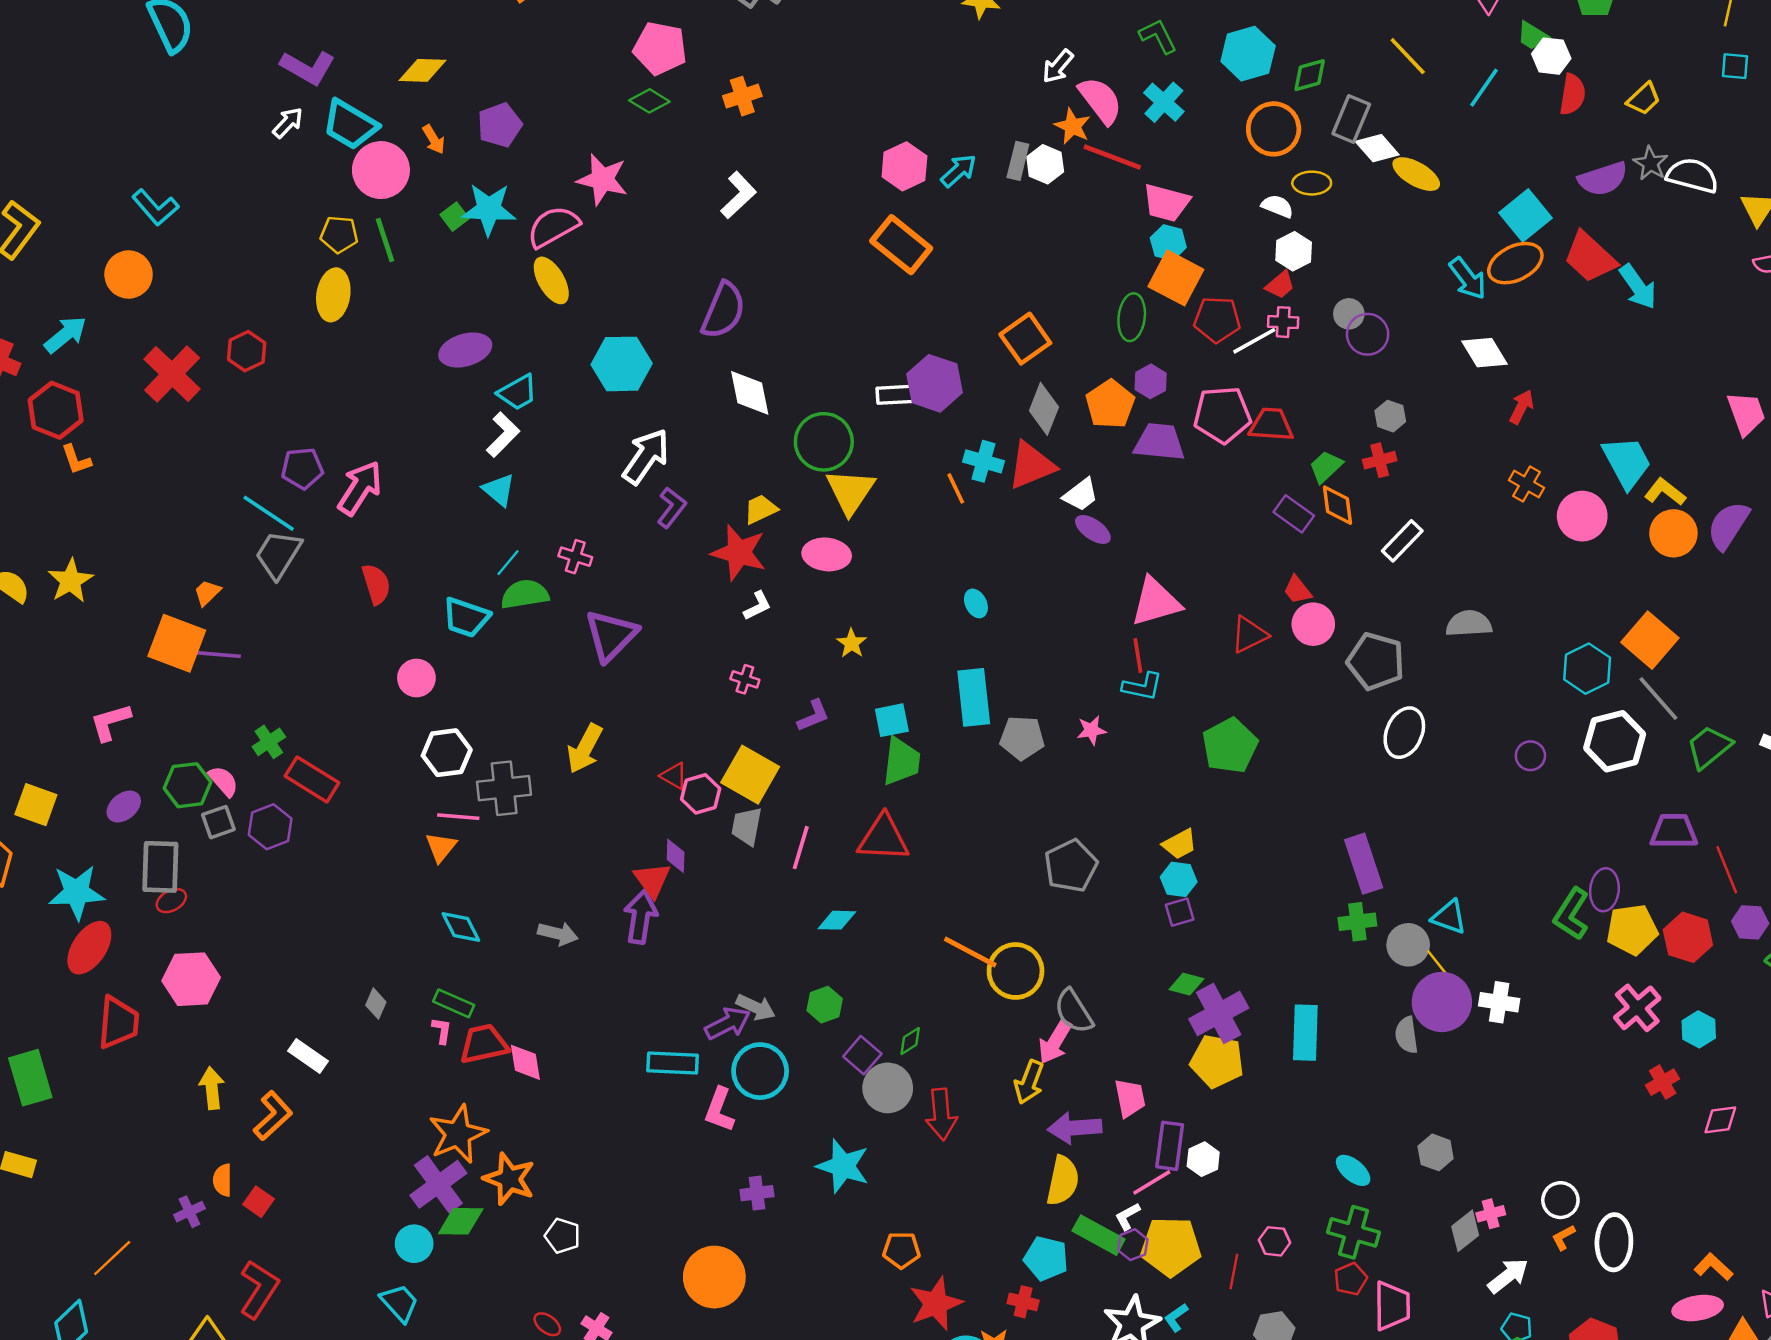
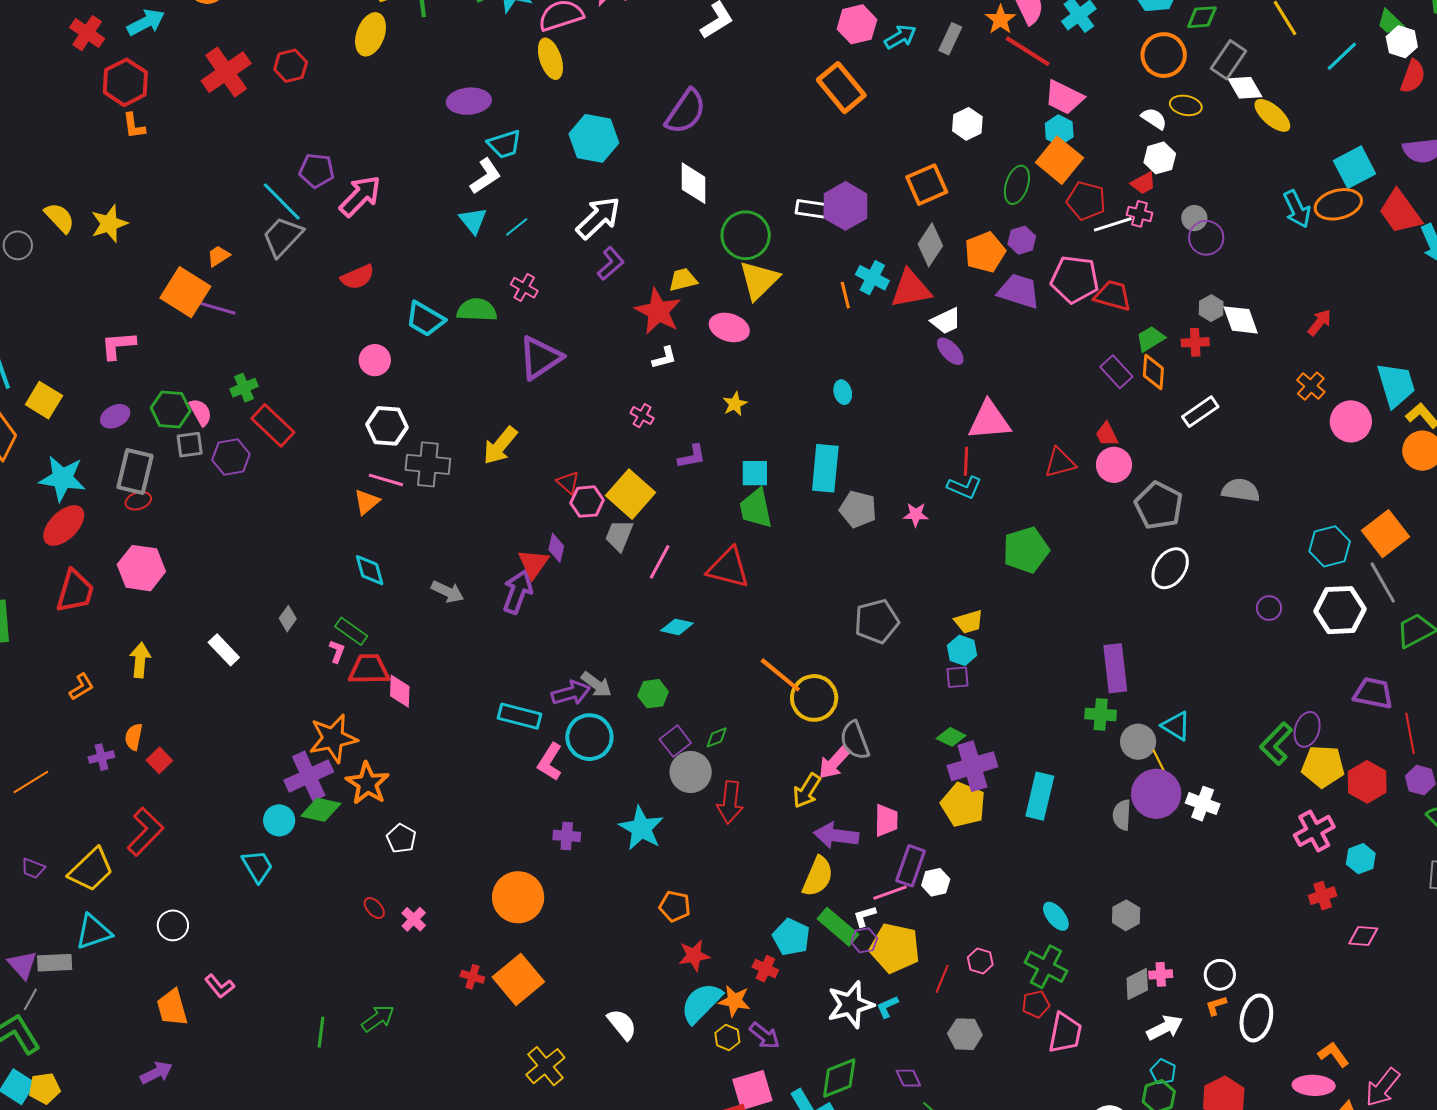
white hexagon: (1045, 164) -> (967, 124), moved
white diamond: (1485, 353) -> (1241, 320), moved
cyan line: (508, 563) -> (517, 227), moved
red semicircle: (376, 584) -> (358, 277), turned 72
green trapezoid: (901, 761) -> (756, 508), turned 150
orange L-shape: (273, 1116) -> (81, 687), moved, size x0.7
red star: (936, 1303) -> (694, 955), size x0.7

